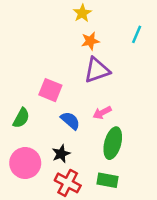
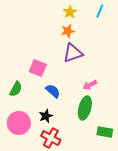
yellow star: (82, 13) -> (70, 12), moved
cyan line: (137, 34) -> (100, 11), moved
pink arrow: (102, 113) -> (90, 85), moved
green rectangle: (107, 180) -> (105, 132), moved

